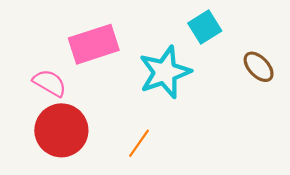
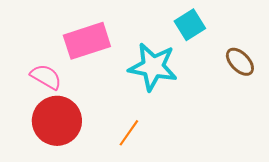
cyan star: (165, 72) -> (153, 67), turned 30

